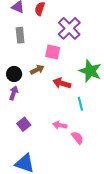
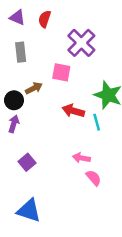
brown arrow: (37, 70) -> (34, 88), moved
cyan line: (80, 104) -> (97, 122), moved
pink arrow: (60, 125) -> (81, 158), moved

